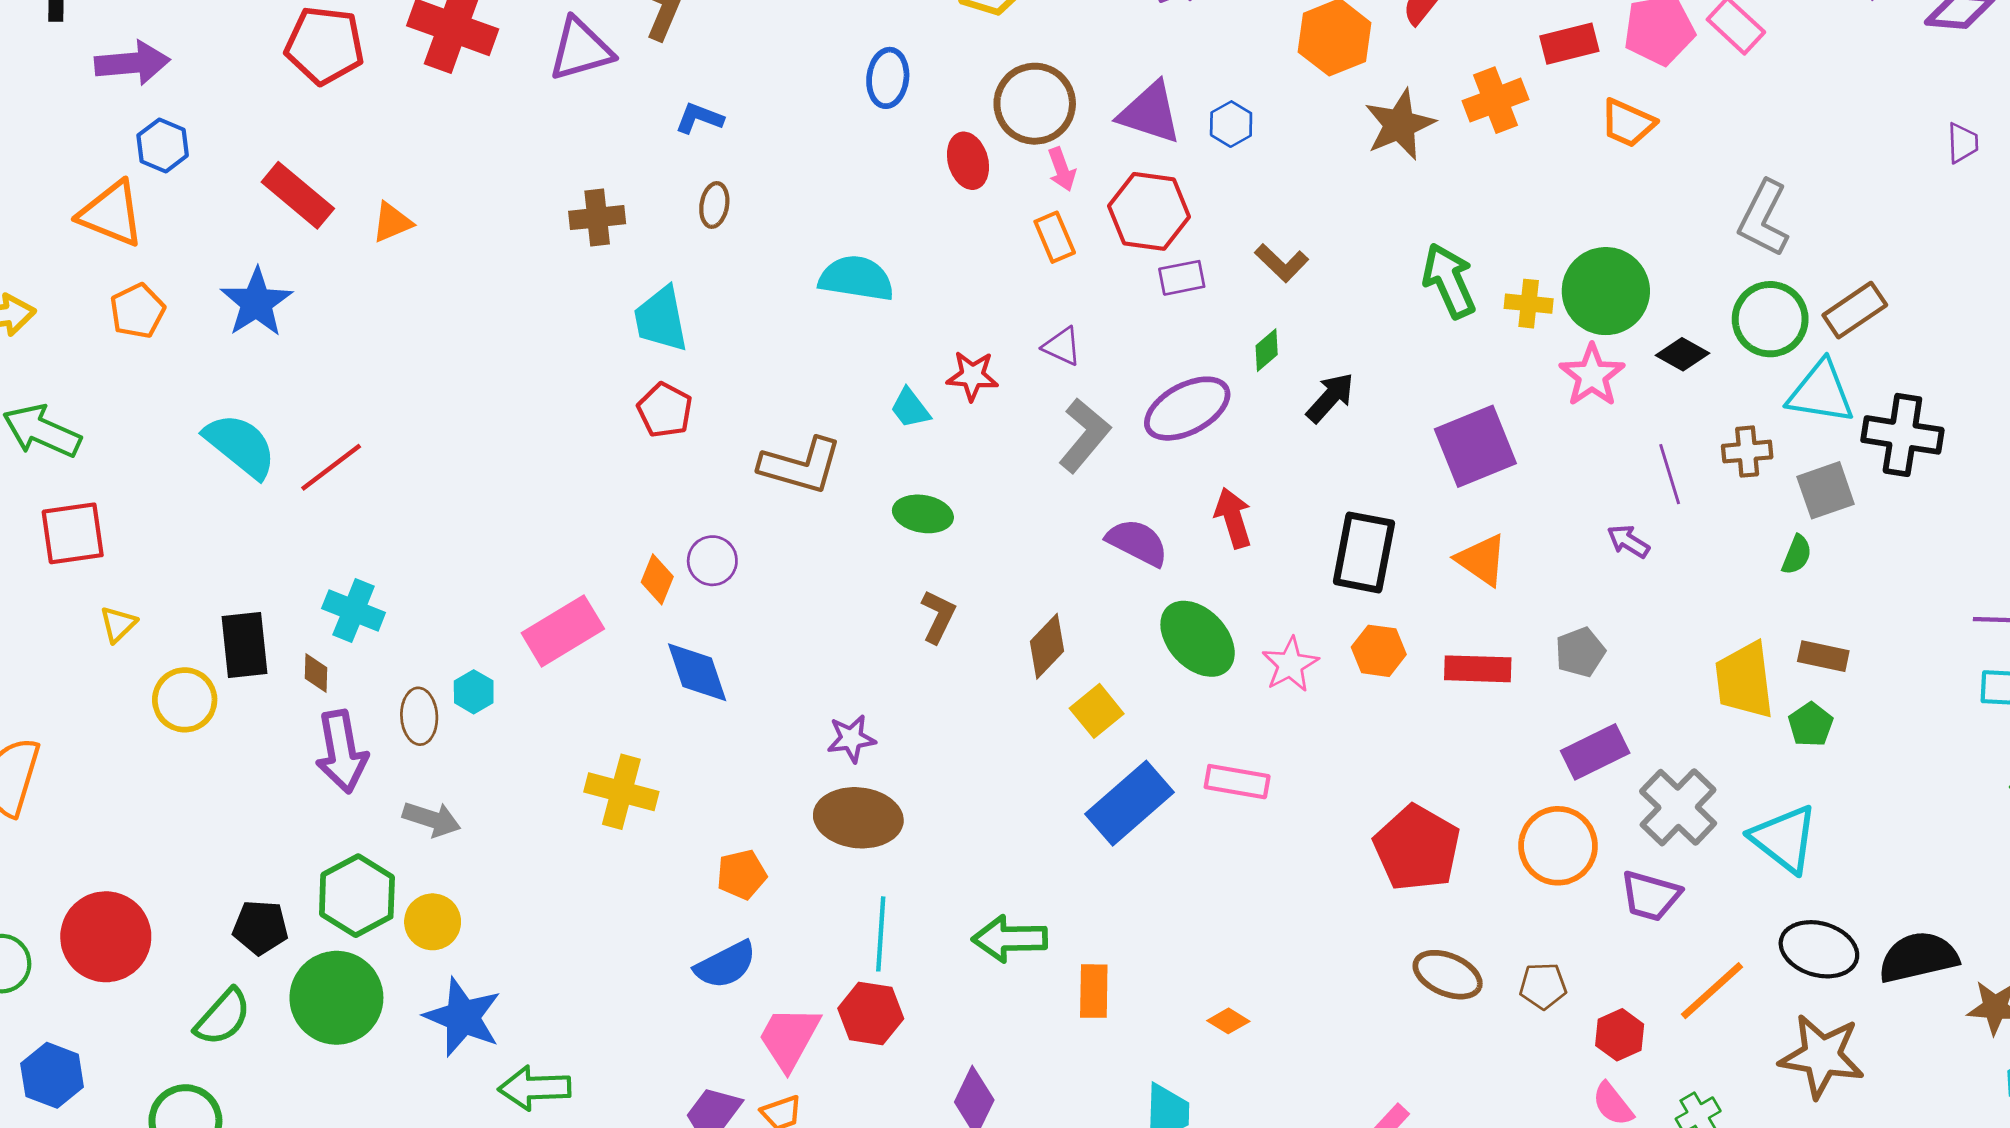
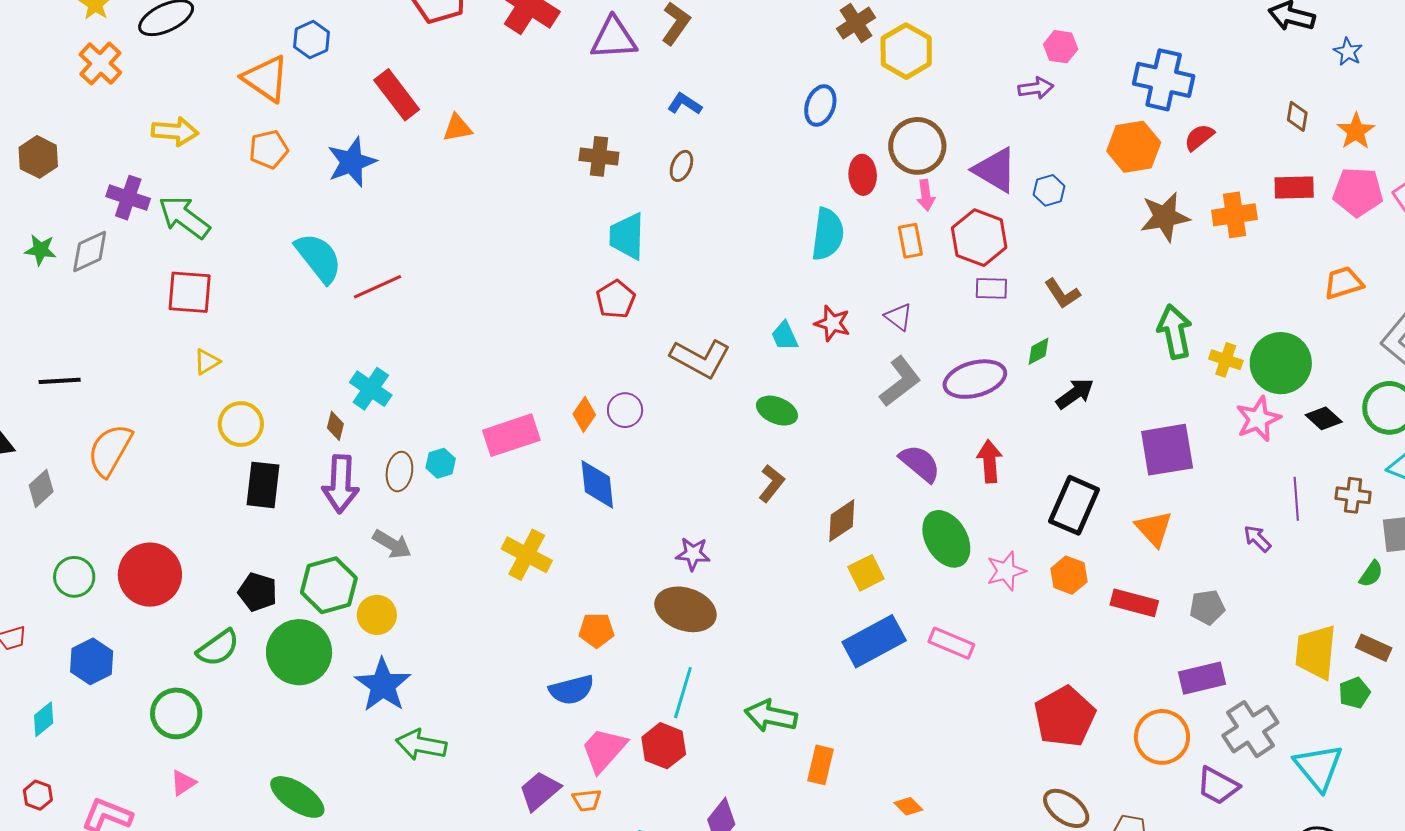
orange trapezoid: (1628, 123) -> (1343, 283), moved, turned 126
cyan semicircle: (856, 278) -> (828, 234), moved, turned 76
black rectangle: (245, 645) -> (263, 485), moved

